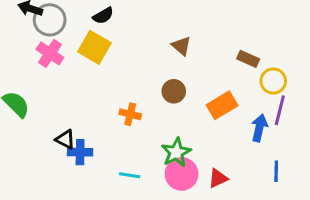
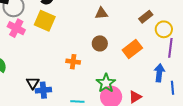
brown triangle: (181, 46) -> (101, 13), turned -40
brown rectangle: (248, 59) -> (146, 17), turned -56
blue arrow: (259, 128) -> (159, 73), moved
black triangle: (65, 139) -> (33, 83), turned 40

